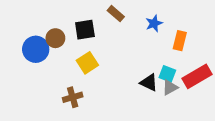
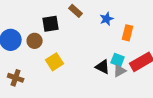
brown circle: (55, 38) -> (35, 41), moved
yellow square: (87, 63) -> (55, 62), moved
brown cross: (73, 97) -> (16, 78), moved, turned 35

